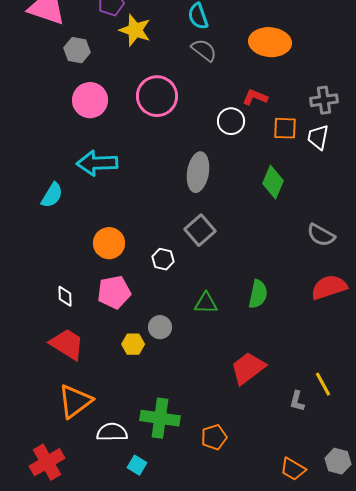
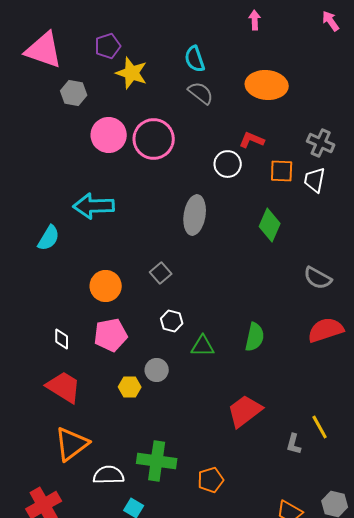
pink circle: (90, 100) -> (109, 135), moved
gray cross: (324, 100) -> (321, 143), turned 32
gray square: (200, 230) -> (161, 273), moved, size x0.7
white hexagon: (163, 259) -> (172, 321), moved

